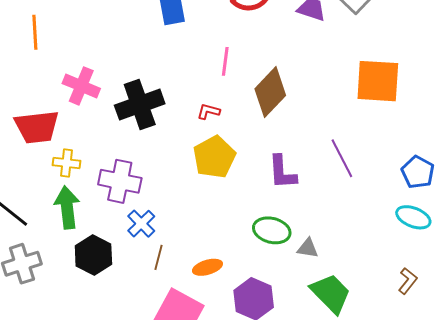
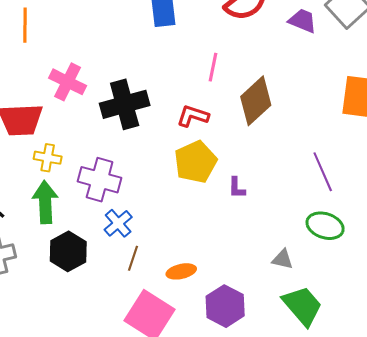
red L-shape: (208, 111) -> (193, 116), size x1.4
purple L-shape: (282, 172) -> (237, 188), moved, size x0.6
green ellipse: (272, 230) -> (325, 226), moved

